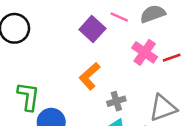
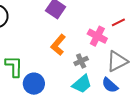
pink cross: (145, 52) -> (97, 36), moved

